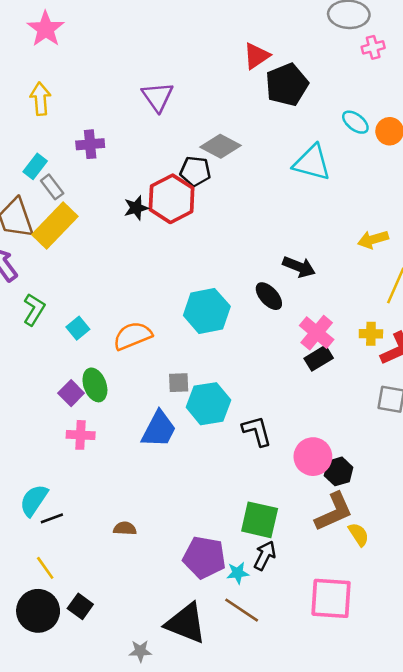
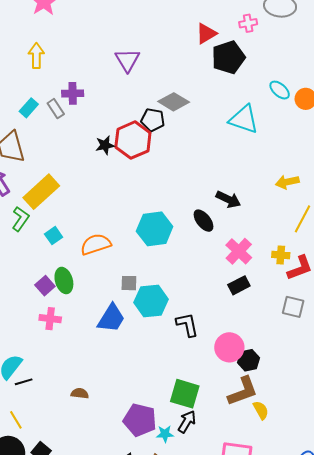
pink cross: (373, 47) -> (248, 23), moved
gray rectangle: (52, 187) -> (56, 109), moved
yellow rectangle: (55, 225) -> (41, 192), moved
black rectangle: (319, 358) -> (239, 285), moved

